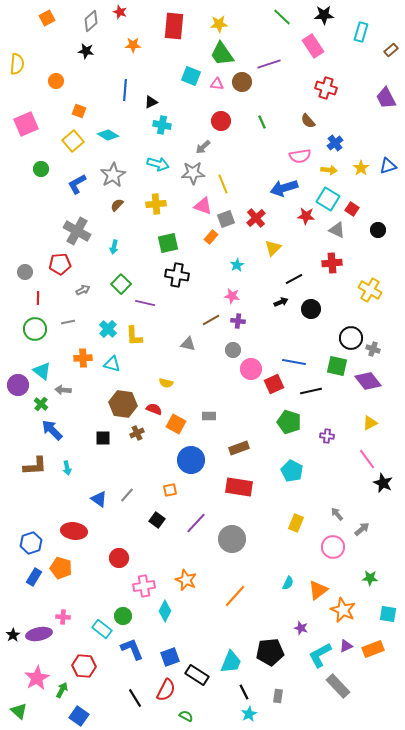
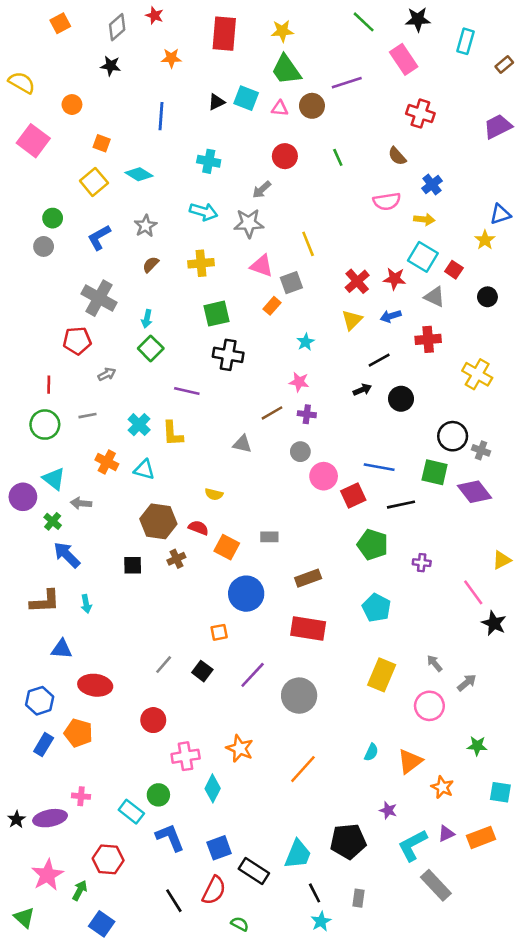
yellow semicircle: (17, 64) -> (22, 83), turned -65
purple trapezoid: (386, 98) -> (498, 126), turned 90
black triangle: (151, 102) -> (216, 102), moved
pink square: (26, 124) -> (33, 141), moved, turned -30
yellow star: (361, 168) -> (485, 240), moved
gray star: (113, 175) -> (146, 226), size x0.7
yellow line: (223, 184) -> (308, 244), moved
blue arrow: (284, 188) -> (391, 316), moved, size x0.6
red cross: (256, 218) -> (357, 281), moved
gray circle: (25, 272) -> (44, 246), moved
green square: (121, 284) -> (151, 348), moved
orange cross: (83, 358) -> (107, 462), turned 30
yellow triangle: (370, 423) -> (502, 560), moved
gray line: (127, 495) -> (164, 665), moved
blue triangle: (99, 499) -> (62, 649), moved, turned -30
yellow rectangle: (296, 523) -> (382, 675), size x1.4
orange star: (343, 610) -> (442, 787), size x0.7

